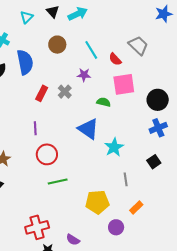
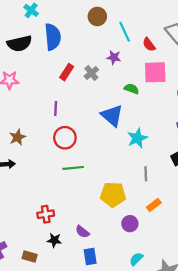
brown circle: (57, 45) -> (97, 16), moved
red cross: (37, 227) -> (46, 214), size x0.7

